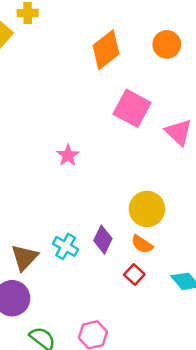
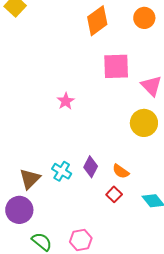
pink square: (132, 108) -> (116, 66), turned -32
yellow circle: (147, 209) -> (144, 123), moved

